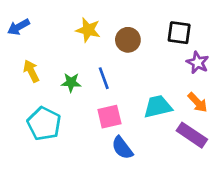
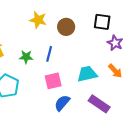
blue line: (104, 78) -> (49, 54), turned 35
purple rectangle: (192, 135) -> (99, 104), moved
blue semicircle: (122, 148) -> (62, 103), turned 78

